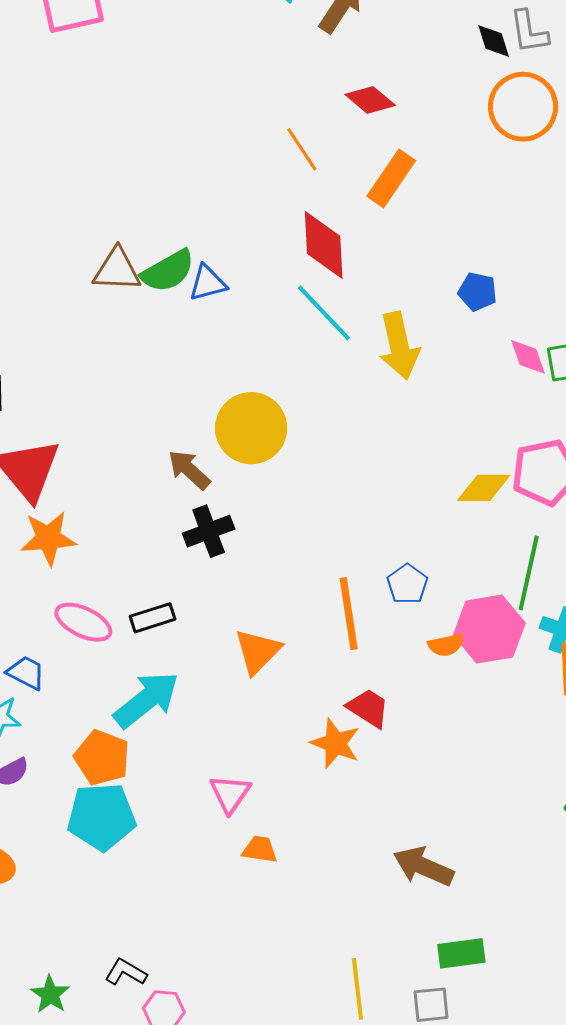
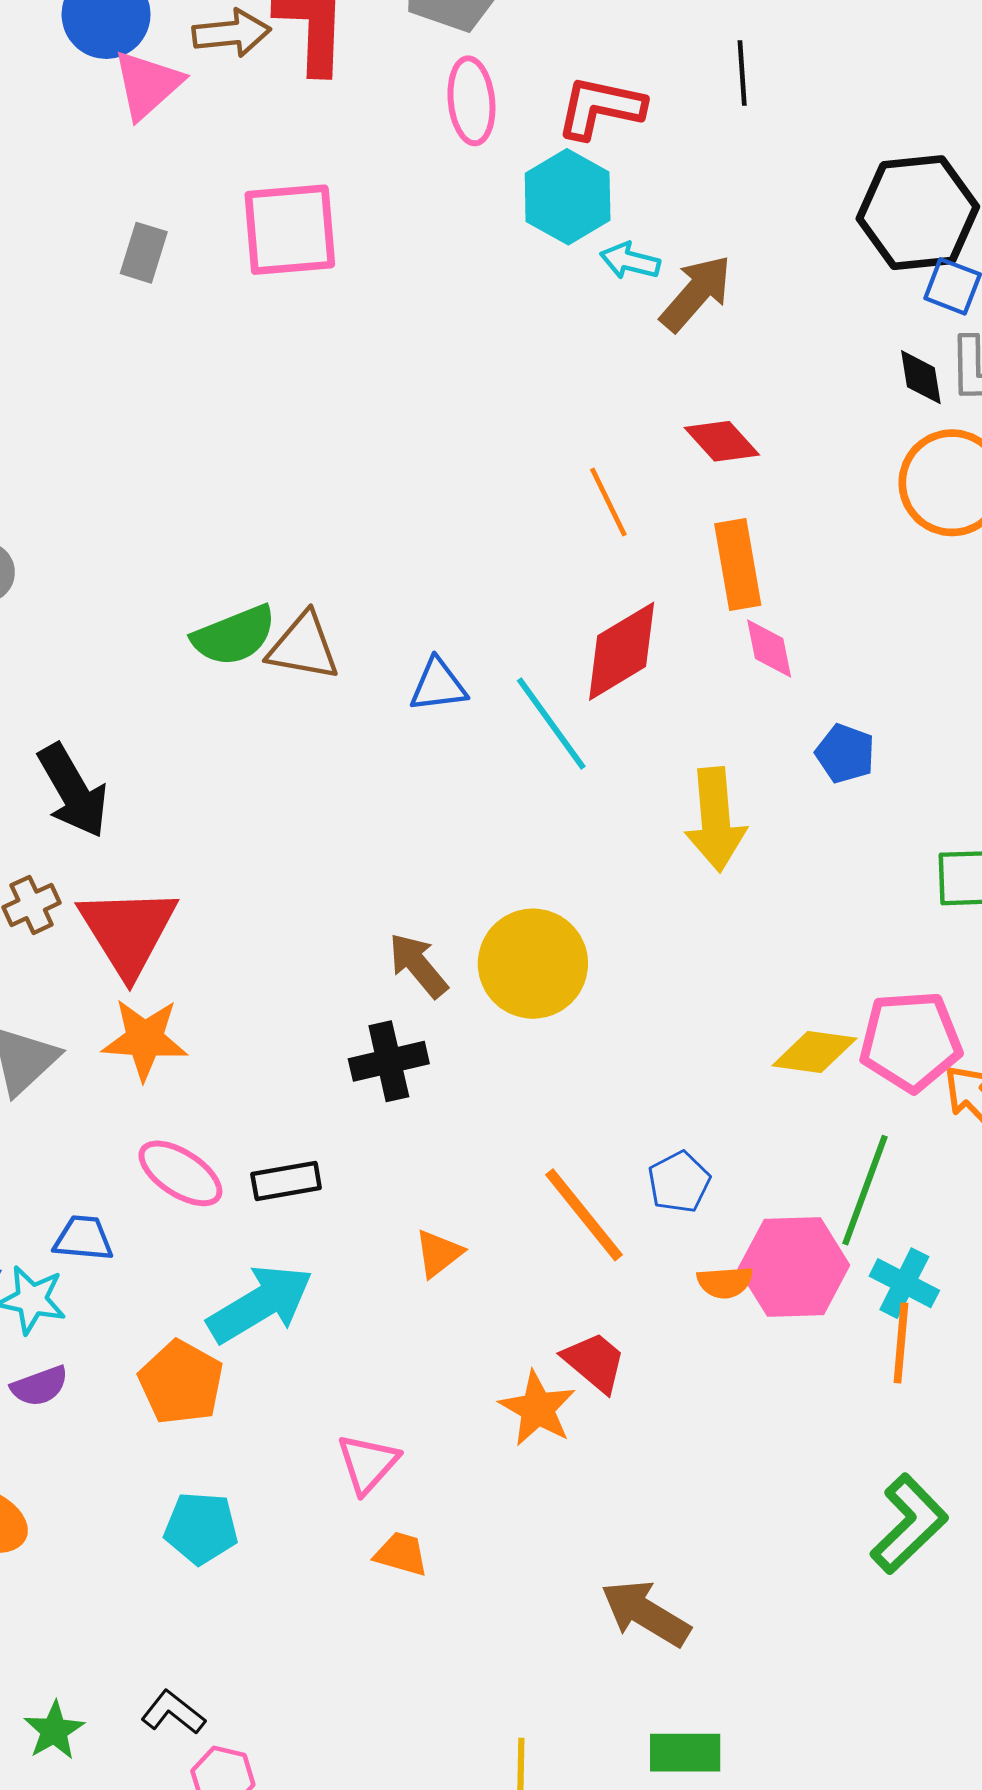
orange rectangle: (391, 178) -> (738, 565), turned -52
red diamond: (324, 245) -> (622, 651), turned 54
green semicircle: (168, 271) -> (234, 636), moved
cyan line: (324, 313) -> (551, 724), moved
pink diamond: (528, 357) -> (769, 649), moved
yellow circle: (251, 428) -> (533, 964), moved
brown arrow: (189, 470) -> (418, 965), moved
orange line: (349, 614) -> (584, 1215), turned -38
orange triangle: (258, 651) -> (439, 1253), size x0.7
blue trapezoid: (26, 673) -> (83, 1238), turned -30
cyan pentagon: (102, 817) -> (201, 1528), moved, size x0.7

